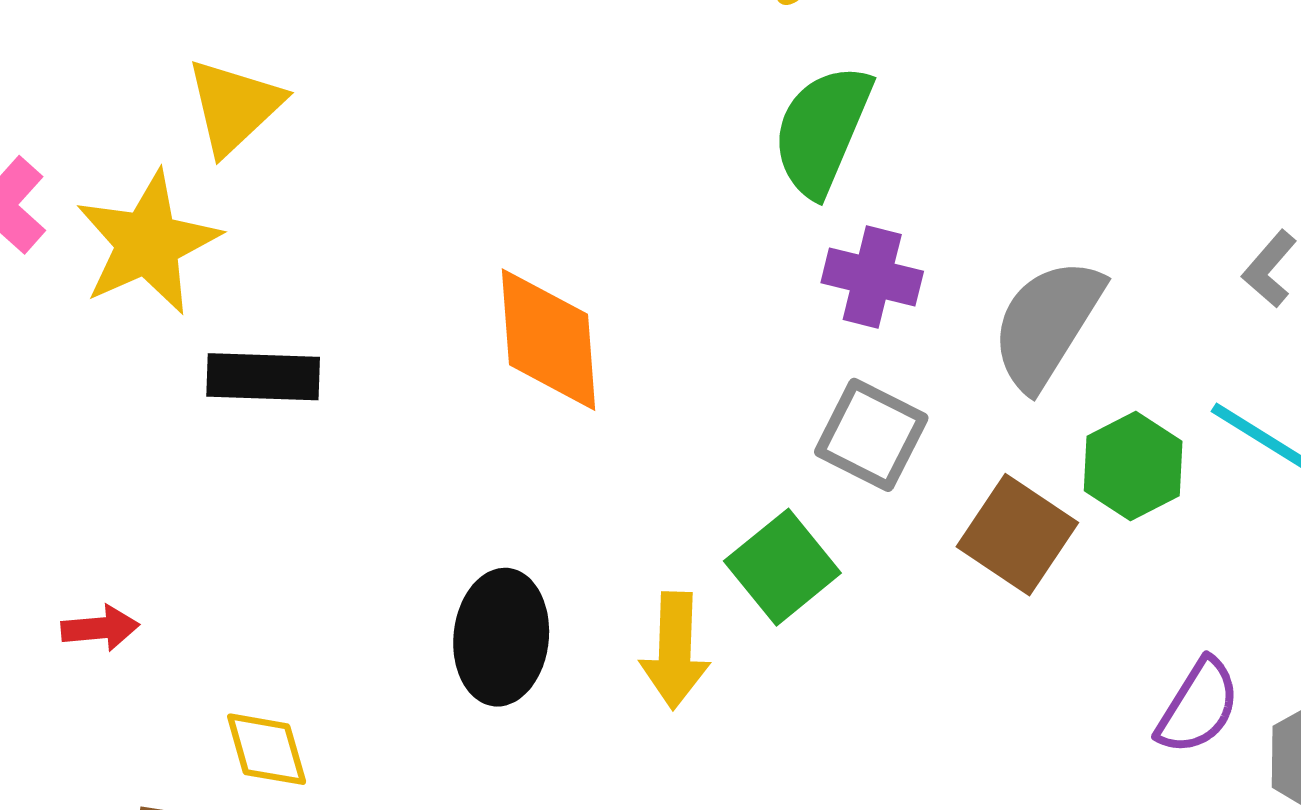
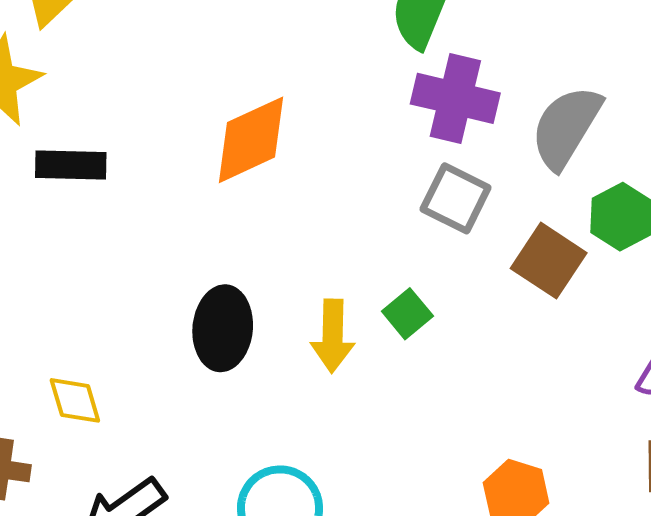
purple cross: (872, 277) -> (455, 98), size x1.4
orange diamond: (549, 340) -> (251, 140), turned 70
green square: (782, 567) -> (407, 314), moved, size x0.7

